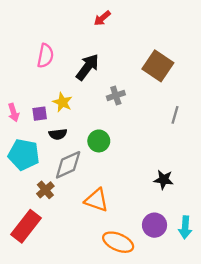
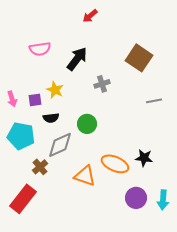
pink semicircle: (45, 56) -> (40, 49), turned 70
gray line: (175, 115) -> (154, 101), turned 63
orange ellipse: (118, 242) -> (115, 164), moved

